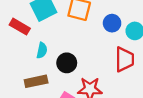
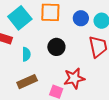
black circle: (67, 63) -> (56, 47), moved

